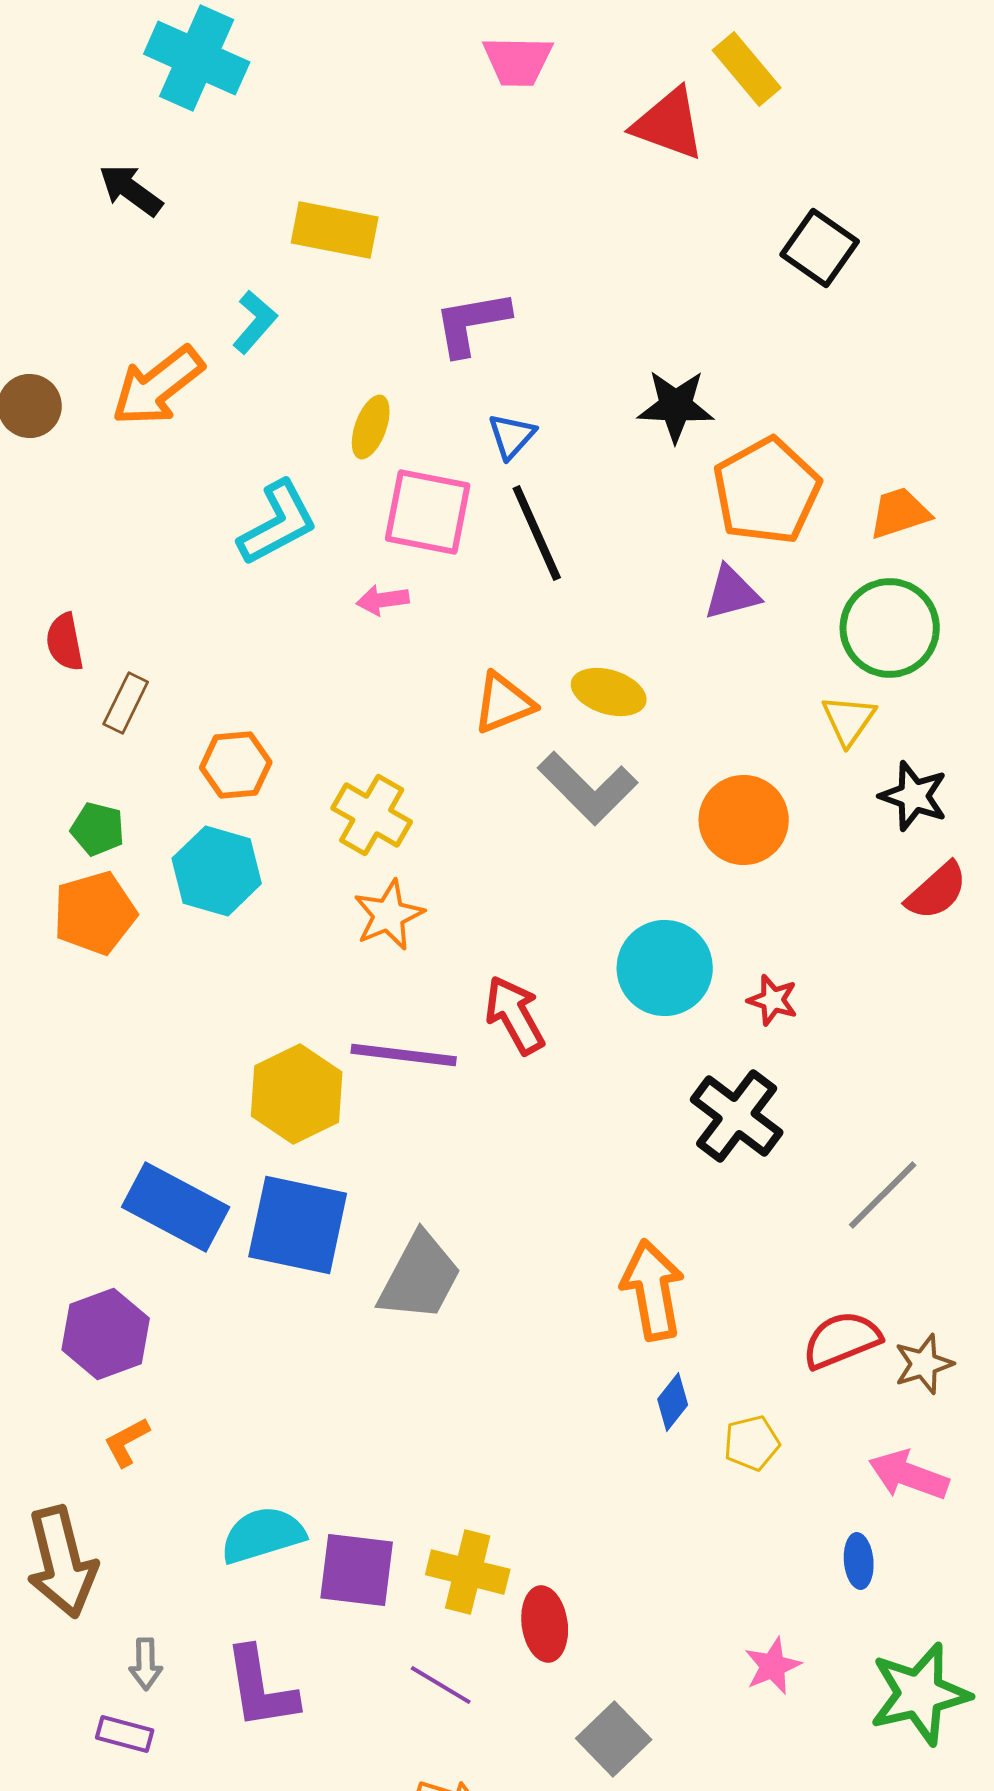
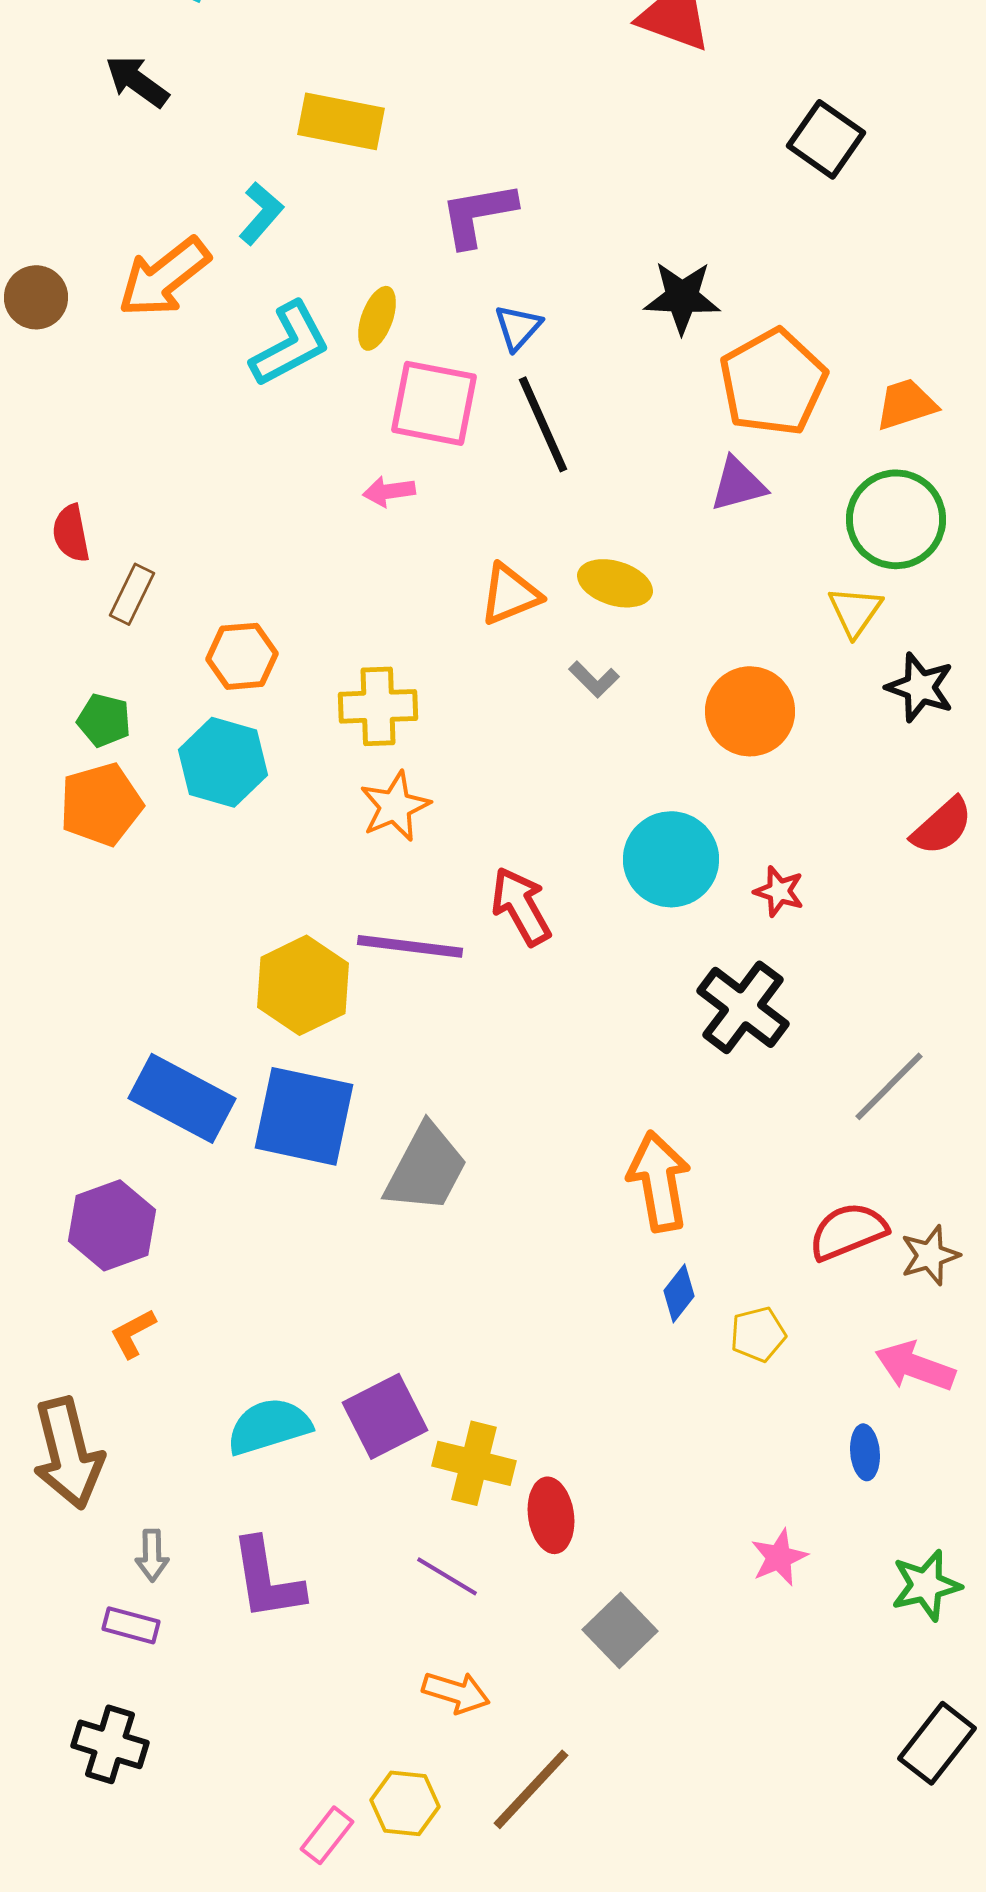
cyan L-shape: (278, 523) -> (290, 344), moved
gray L-shape: (588, 788) -> (594, 679), size x0.5
yellow cross: (372, 815) -> (378, 706), turned -32
red semicircle: (937, 891) -> (942, 826), moved
purple square: (357, 1570) -> (385, 1416), moved, turned -34
green star: (920, 1694) -> (926, 1585), size x0.7

